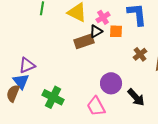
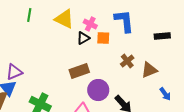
pink cross: (103, 17) -> (90, 24), turned -32
brown rectangle: (84, 41) -> (79, 71), moved

